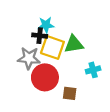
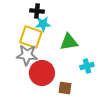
black cross: (40, 36) -> (37, 11), moved
yellow square: (52, 47) -> (31, 37), moved

